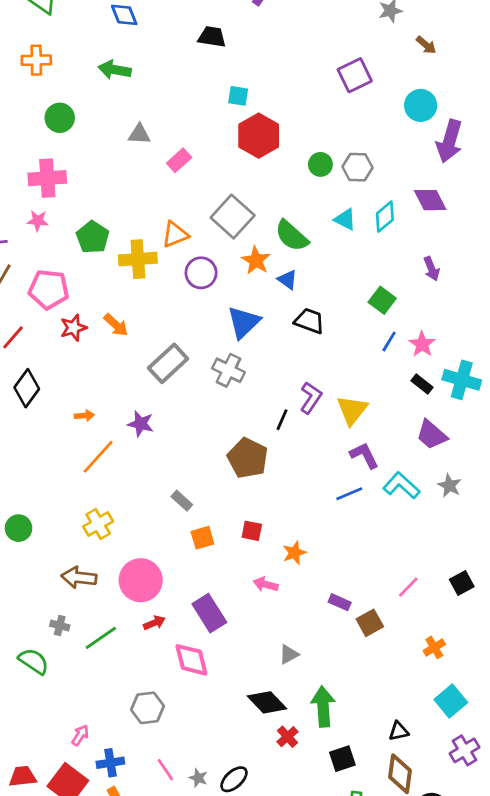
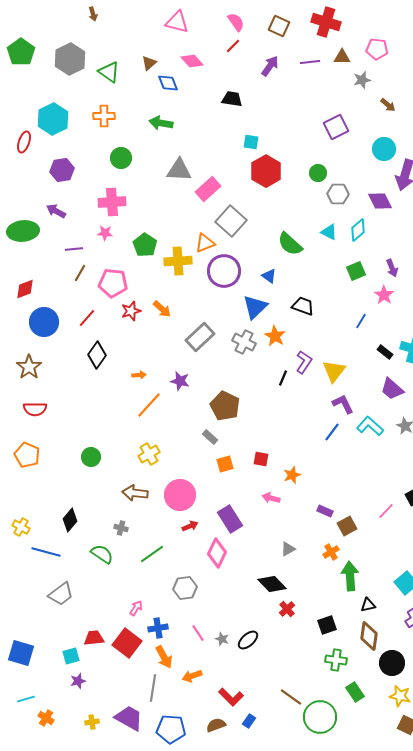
gray triangle: (139, 134) -> (179, 170), size x1.5
pink rectangle: (179, 160) -> (208, 189), size x1.4
green circle: (320, 164) -> (318, 173), moved
purple diamond: (430, 200) -> (380, 201), moved
gray square: (233, 217) -> (231, 221), moved
orange star: (256, 260) -> (275, 336), moved
purple circle: (201, 273) -> (224, 271), size x1.4
blue triangle: (287, 280) -> (269, 276), moved
green square: (382, 300) -> (356, 271), moved, turned 30
pink star: (422, 344) -> (384, 295), moved
brown pentagon: (248, 458) -> (225, 406), moved
blue line: (349, 494) -> (332, 432), turned -30
pink line: (408, 587) -> (386, 511), moved
green line: (101, 638) -> (152, 554), moved
orange cross: (434, 647) -> (331, 552), moved
pink diamond: (191, 660) -> (217, 553), turned 40
green arrow: (323, 706) -> (350, 576), moved

